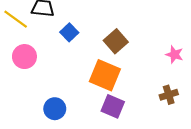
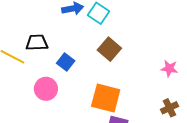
brown square: (116, 41) -> (109, 49), moved
pink circle: (24, 57) -> (46, 89), moved

